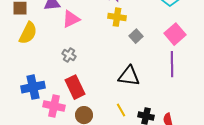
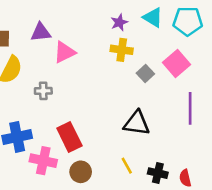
pink square: (175, 34) -> (176, 63), moved
gray cross: (69, 55) -> (43, 91), moved, turned -32

